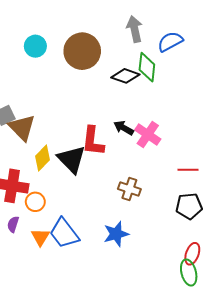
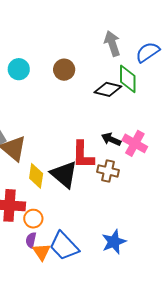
brown circle: (82, 51) -> (64, 70), size x0.6
yellow diamond: (42, 158) -> (36, 176), turned -30
brown cross: (129, 189) -> (108, 171), moved
purple semicircle: (13, 224) -> (31, 240), moved

